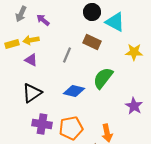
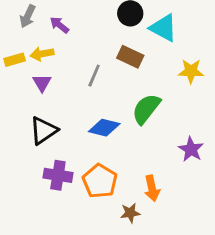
purple triangle: (31, 60) -> (42, 83), turned 32
orange pentagon: (71, 128) -> (100, 181), turned -30

